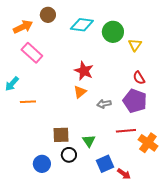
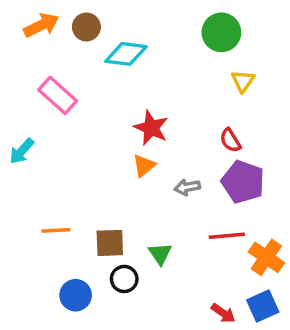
cyan diamond: (82, 25) -> (126, 54), moved
orange arrow: (23, 27) -> (41, 25), moved
green circle: (113, 32) -> (221, 32), moved
red semicircle: (139, 78) -> (230, 140), moved
orange line: (28, 102) -> (56, 230), moved
blue square: (105, 164) -> (263, 306), moved

